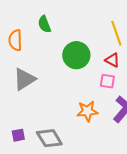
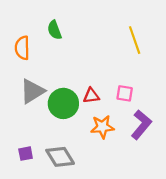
green circle: (76, 55) -> (63, 103), moved
red triangle: (112, 60) -> (91, 96), moved, turned -35

